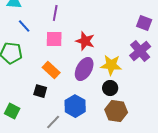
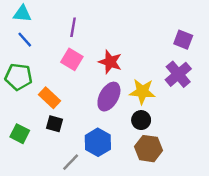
blue line: (24, 26) -> (25, 40), moved
pink square: (54, 39) -> (72, 59), turned 30
orange rectangle: (51, 70) -> (50, 98), moved
green square: (12, 111) -> (20, 134), moved

